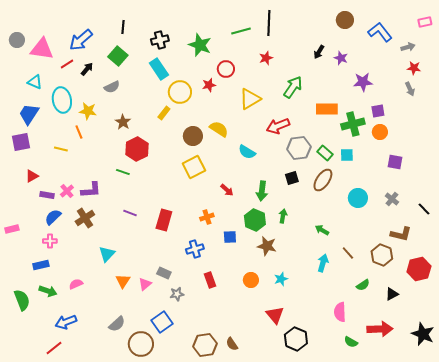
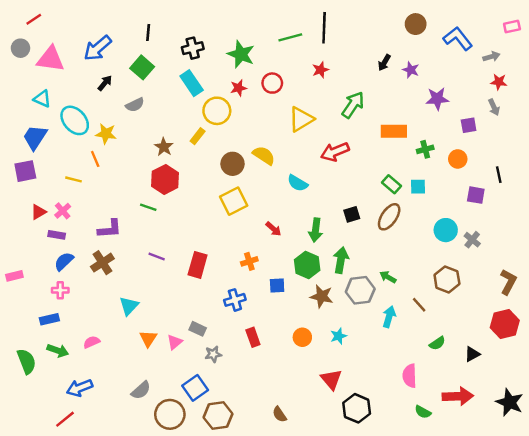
red line: (67, 64) -> (34, 19), moved
red star: (209, 85) -> (239, 88), moved
cyan ellipse: (62, 100) -> (75, 120), turned -30
purple square: (378, 111) -> (469, 125), moved
brown star: (123, 122) -> (164, 147), moved
green cross: (353, 124) -> (425, 149), size x0.6
gray hexagon: (299, 148) -> (360, 290), moved
pink cross: (67, 191) -> (63, 211), moved
cyan circle: (358, 198) -> (446, 230), moved
black line: (424, 209) -> (499, 175), moved, turned 32
green arrow: (283, 216) -> (341, 260), size x1.5
brown L-shape: (401, 234) -> (508, 282), moved, turned -75
brown hexagon: (382, 255) -> (447, 279), moved
brown hexagon: (205, 345) -> (218, 416), moved

